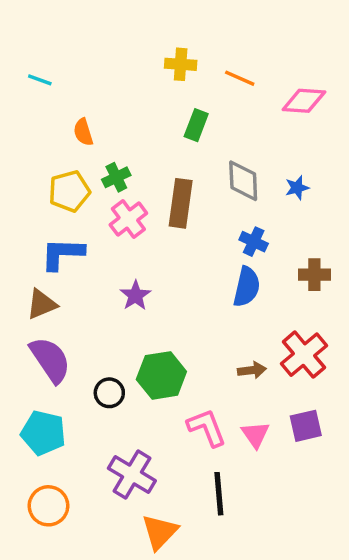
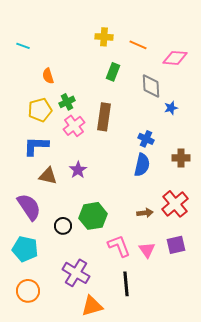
gray diamond: (243, 181) -> (151, 86), moved
brown triangle: (42, 304) -> (48, 176), moved, turned 36
orange triangle: (160, 532) -> (92, 306), turned 30

